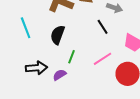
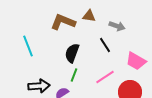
black semicircle: (58, 35) -> (72, 53), moved

